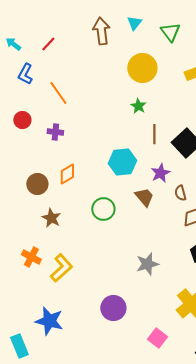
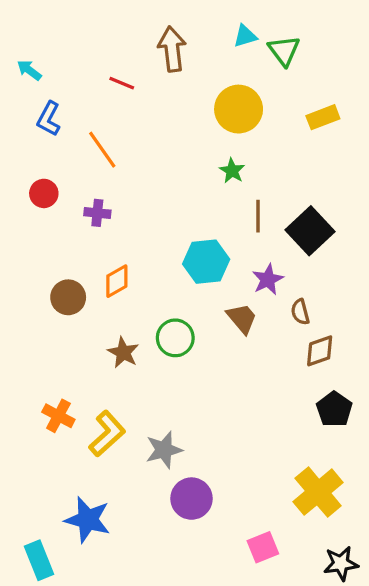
cyan triangle: (134, 23) -> (245, 36), moved, turned 35
red line: (48, 44) -> (122, 83), moved, turned 70
brown star: (51, 218) -> (123, 352), moved
gray star: (147, 264) -> (164, 450), moved
pink square: (157, 338) -> (263, 547), turned 30

